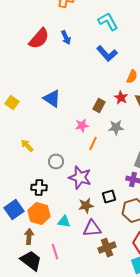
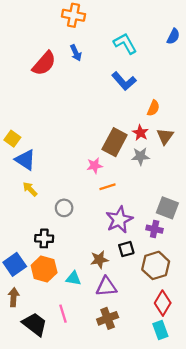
blue arrow: (66, 38) -> (76, 53), moved
blue triangle: (52, 99) -> (25, 160), moved
brown rectangle: (99, 106) -> (115, 142), size x1.6
gray star: (116, 128) -> (140, 156), moved
orange line: (93, 144) -> (108, 187), turned 48
purple star: (80, 178) -> (119, 220), moved, turned 30
brown arrow: (29, 237) -> (14, 297), moved
brown cross: (107, 248) -> (108, 318), moved

